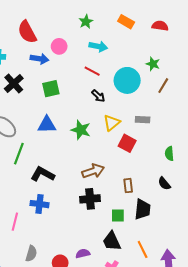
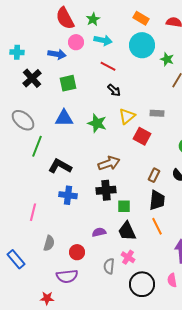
green star: (86, 22) -> (93, 19), moved
red semicircle: (27, 32) -> (65, 18), moved
cyan arrow: (98, 46) -> (103, 40), moved
cyan circle: (127, 80) -> (142, 45), moved
brown rectangle: (128, 186) -> (154, 175), moved, turned 32
blue cross: (40, 204) -> (68, 195), moved
green square: (118, 215) -> (124, 206), moved
orange line: (143, 249) -> (157, 226), moved
purple semicircle: (83, 254) -> (99, 232), moved

